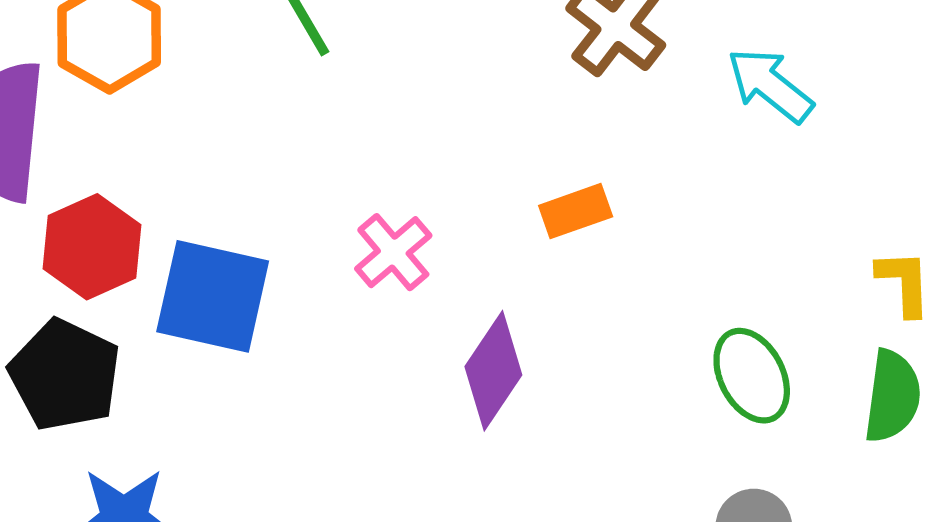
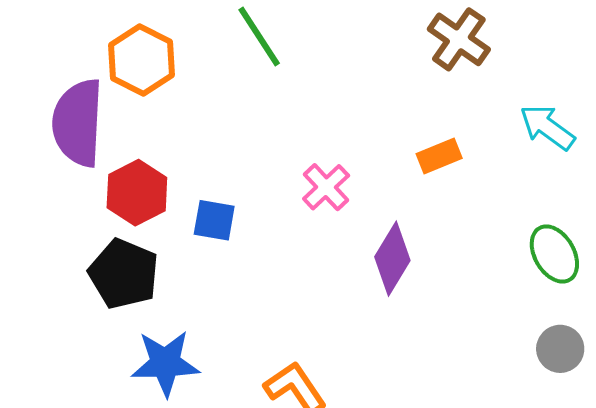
cyan arrow: (770, 85) -> (547, 127), moved
blue square: (213, 296) -> (214, 220), size x0.6

